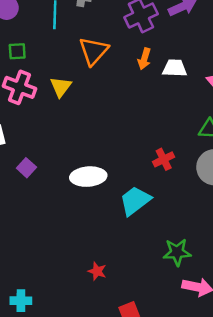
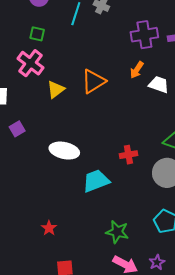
orange triangle: (94, 51) -> (93, 81), moved
yellow triangle: (61, 87) -> (56, 89), moved

